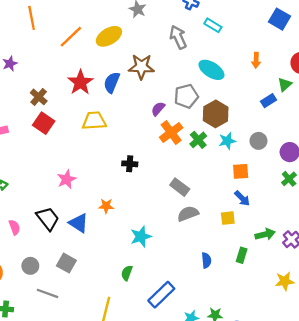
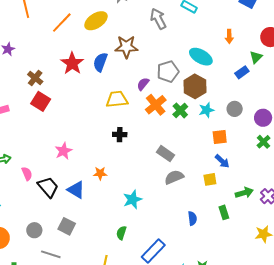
cyan ellipse: (211, 70) -> (201, 57), moved
yellow trapezoid: (94, 121) -> (117, 99), moved
pink semicircle: (14, 227) -> (27, 174), moved
green rectangle: (242, 255) -> (224, 212), turned -32

